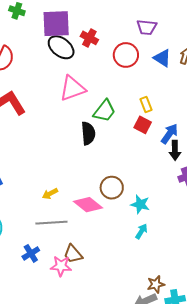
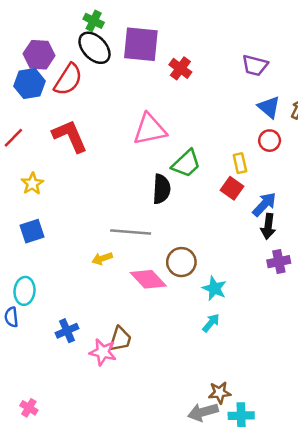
black ellipse: (61, 47) -> (94, 48), moved
red circle: (126, 55) -> (270, 141), moved, size x0.7
gray line: (51, 223) -> (131, 232), moved
brown trapezoid: (73, 254) -> (120, 339), turned -130

